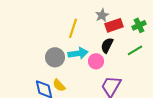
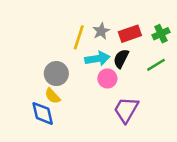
gray star: (102, 15) -> (101, 31), moved
cyan arrow: (78, 53) -> (97, 59), moved
yellow semicircle: (59, 85) -> (53, 96), moved

